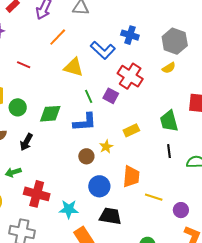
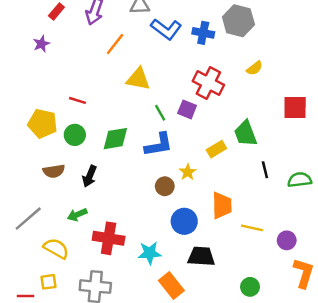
gray hexagon: (175, 41) -> (238, 21), moved
blue L-shape: (103, 50) -> (166, 29), moved
red line: (24, 65) -> (77, 100), moved
green trapezoid: (169, 121) -> (245, 134), moved

